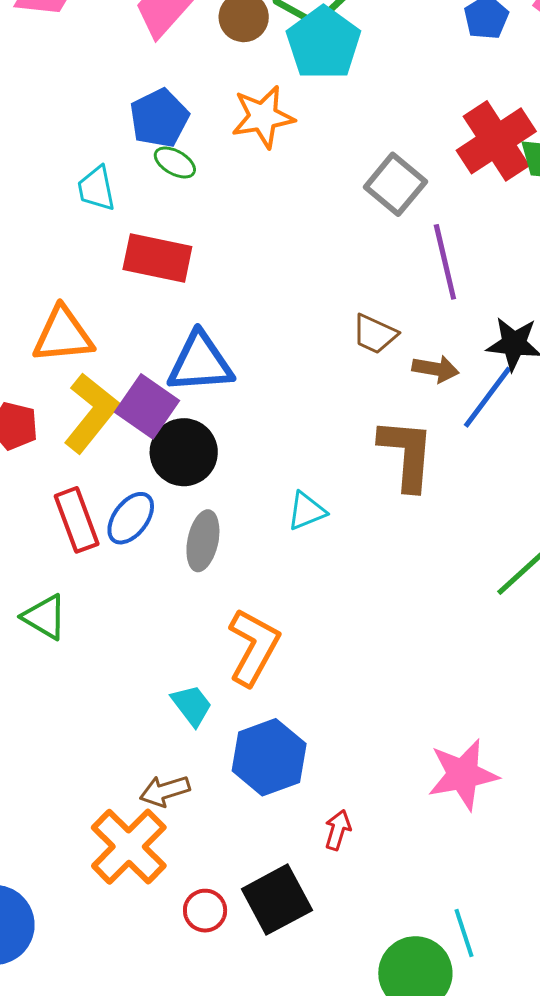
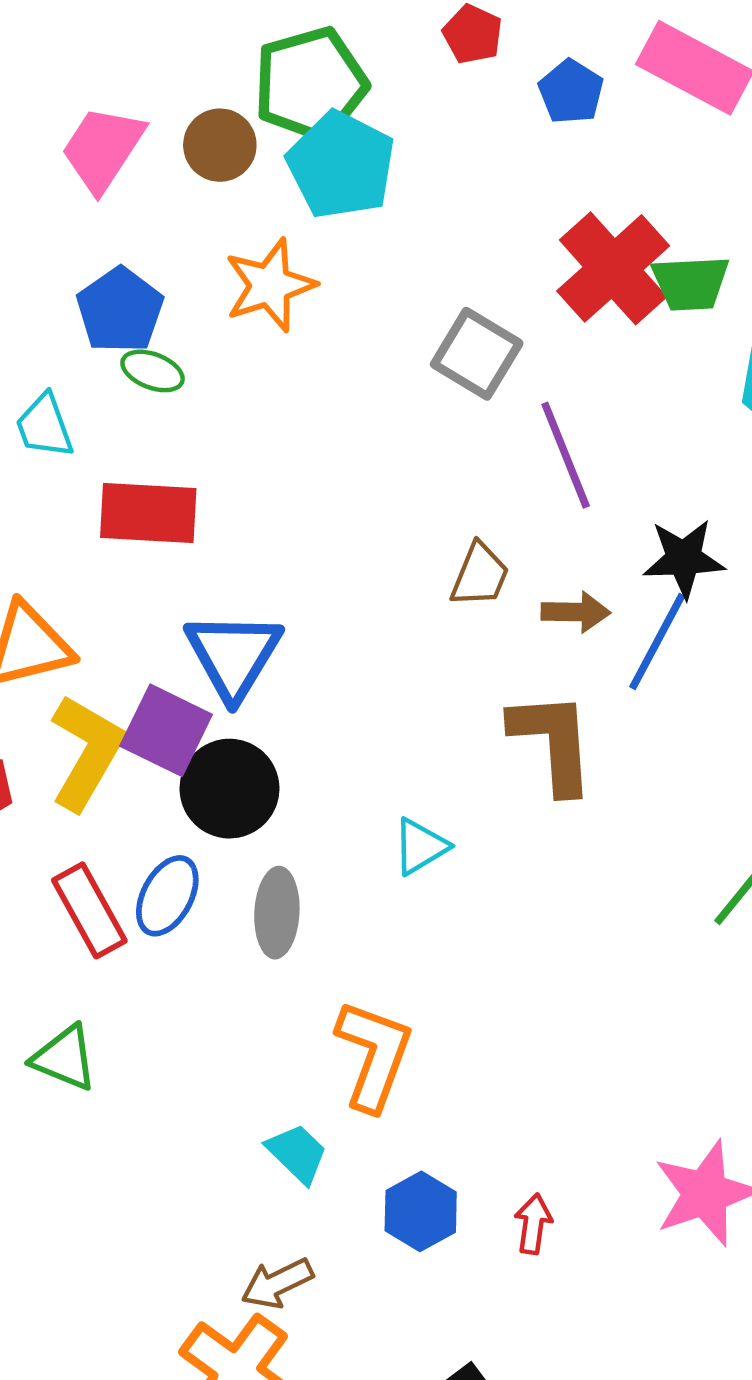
brown trapezoid: (375, 334) -> (480, 575), turned -84
blue triangle: (200, 363) -> (233, 655), turned -46
blue hexagon: (269, 757) -> (421, 1211), size x0.7
red arrow: (338, 830) -> (533, 1224), moved

